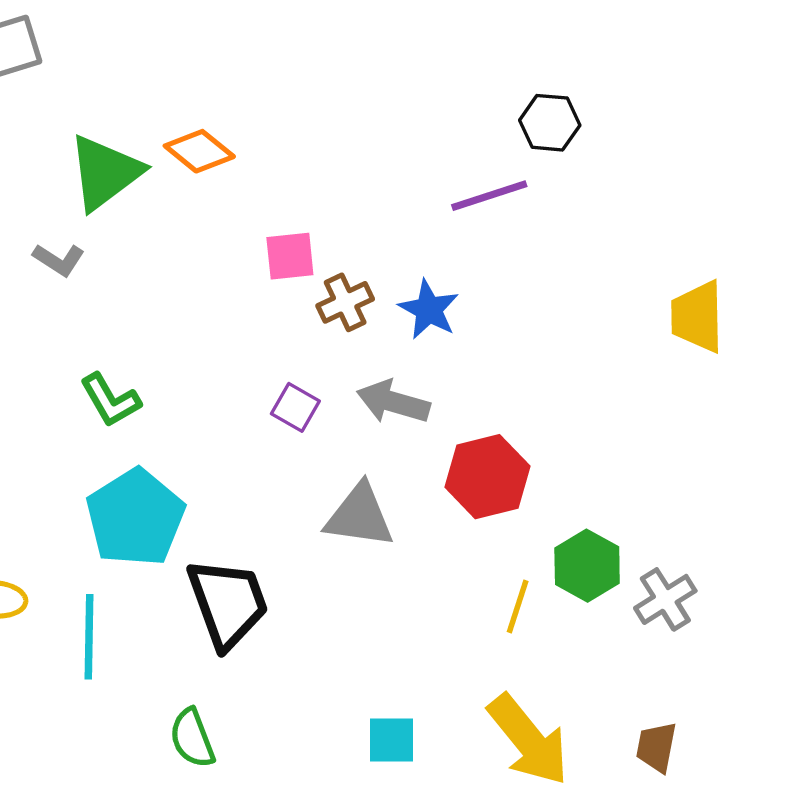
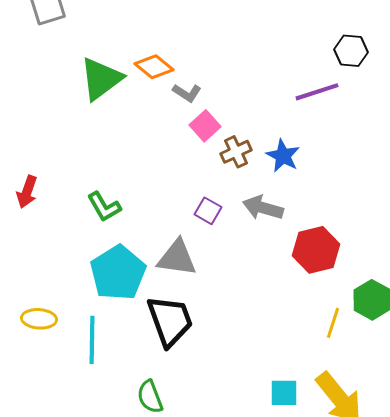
pink square: (290, 256) -> (205, 126), turned -36
gray L-shape: (59, 260) -> (187, 93), moved
gray triangle: (359, 516) -> (177, 258), moved
cyan square: (391, 740) -> (284, 393), moved

